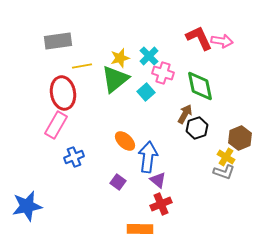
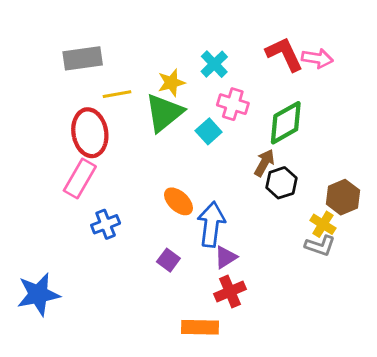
cyan cross: (149, 56) -> (214, 64), moved
green diamond: (200, 86) -> (286, 123), turned 72
purple triangle: (158, 180) -> (226, 257), turned 48

